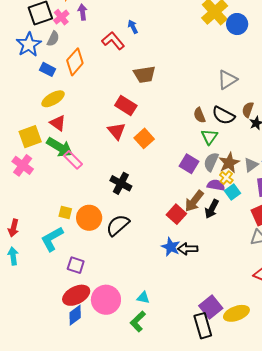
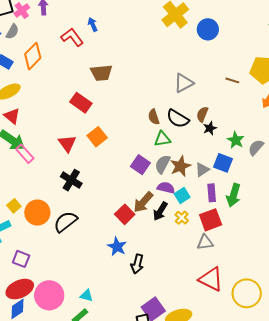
blue circle: (237, 24) -> (208, 29), moved
red triangle: (117, 131) -> (67, 143), moved
green triangle: (209, 137) -> (162, 139), turned 42
yellow cross: (226, 178) -> (182, 218), moved
yellow square: (65, 213) -> (14, 206), turned 32
black arrow: (188, 249) -> (137, 264), moved, turned -78

